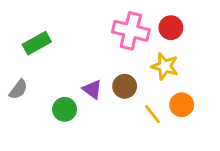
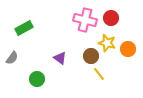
brown circle: (125, 86) -> (91, 56), moved
orange circle: (182, 105) -> (128, 49), moved
green circle: (65, 109) -> (37, 79), moved

